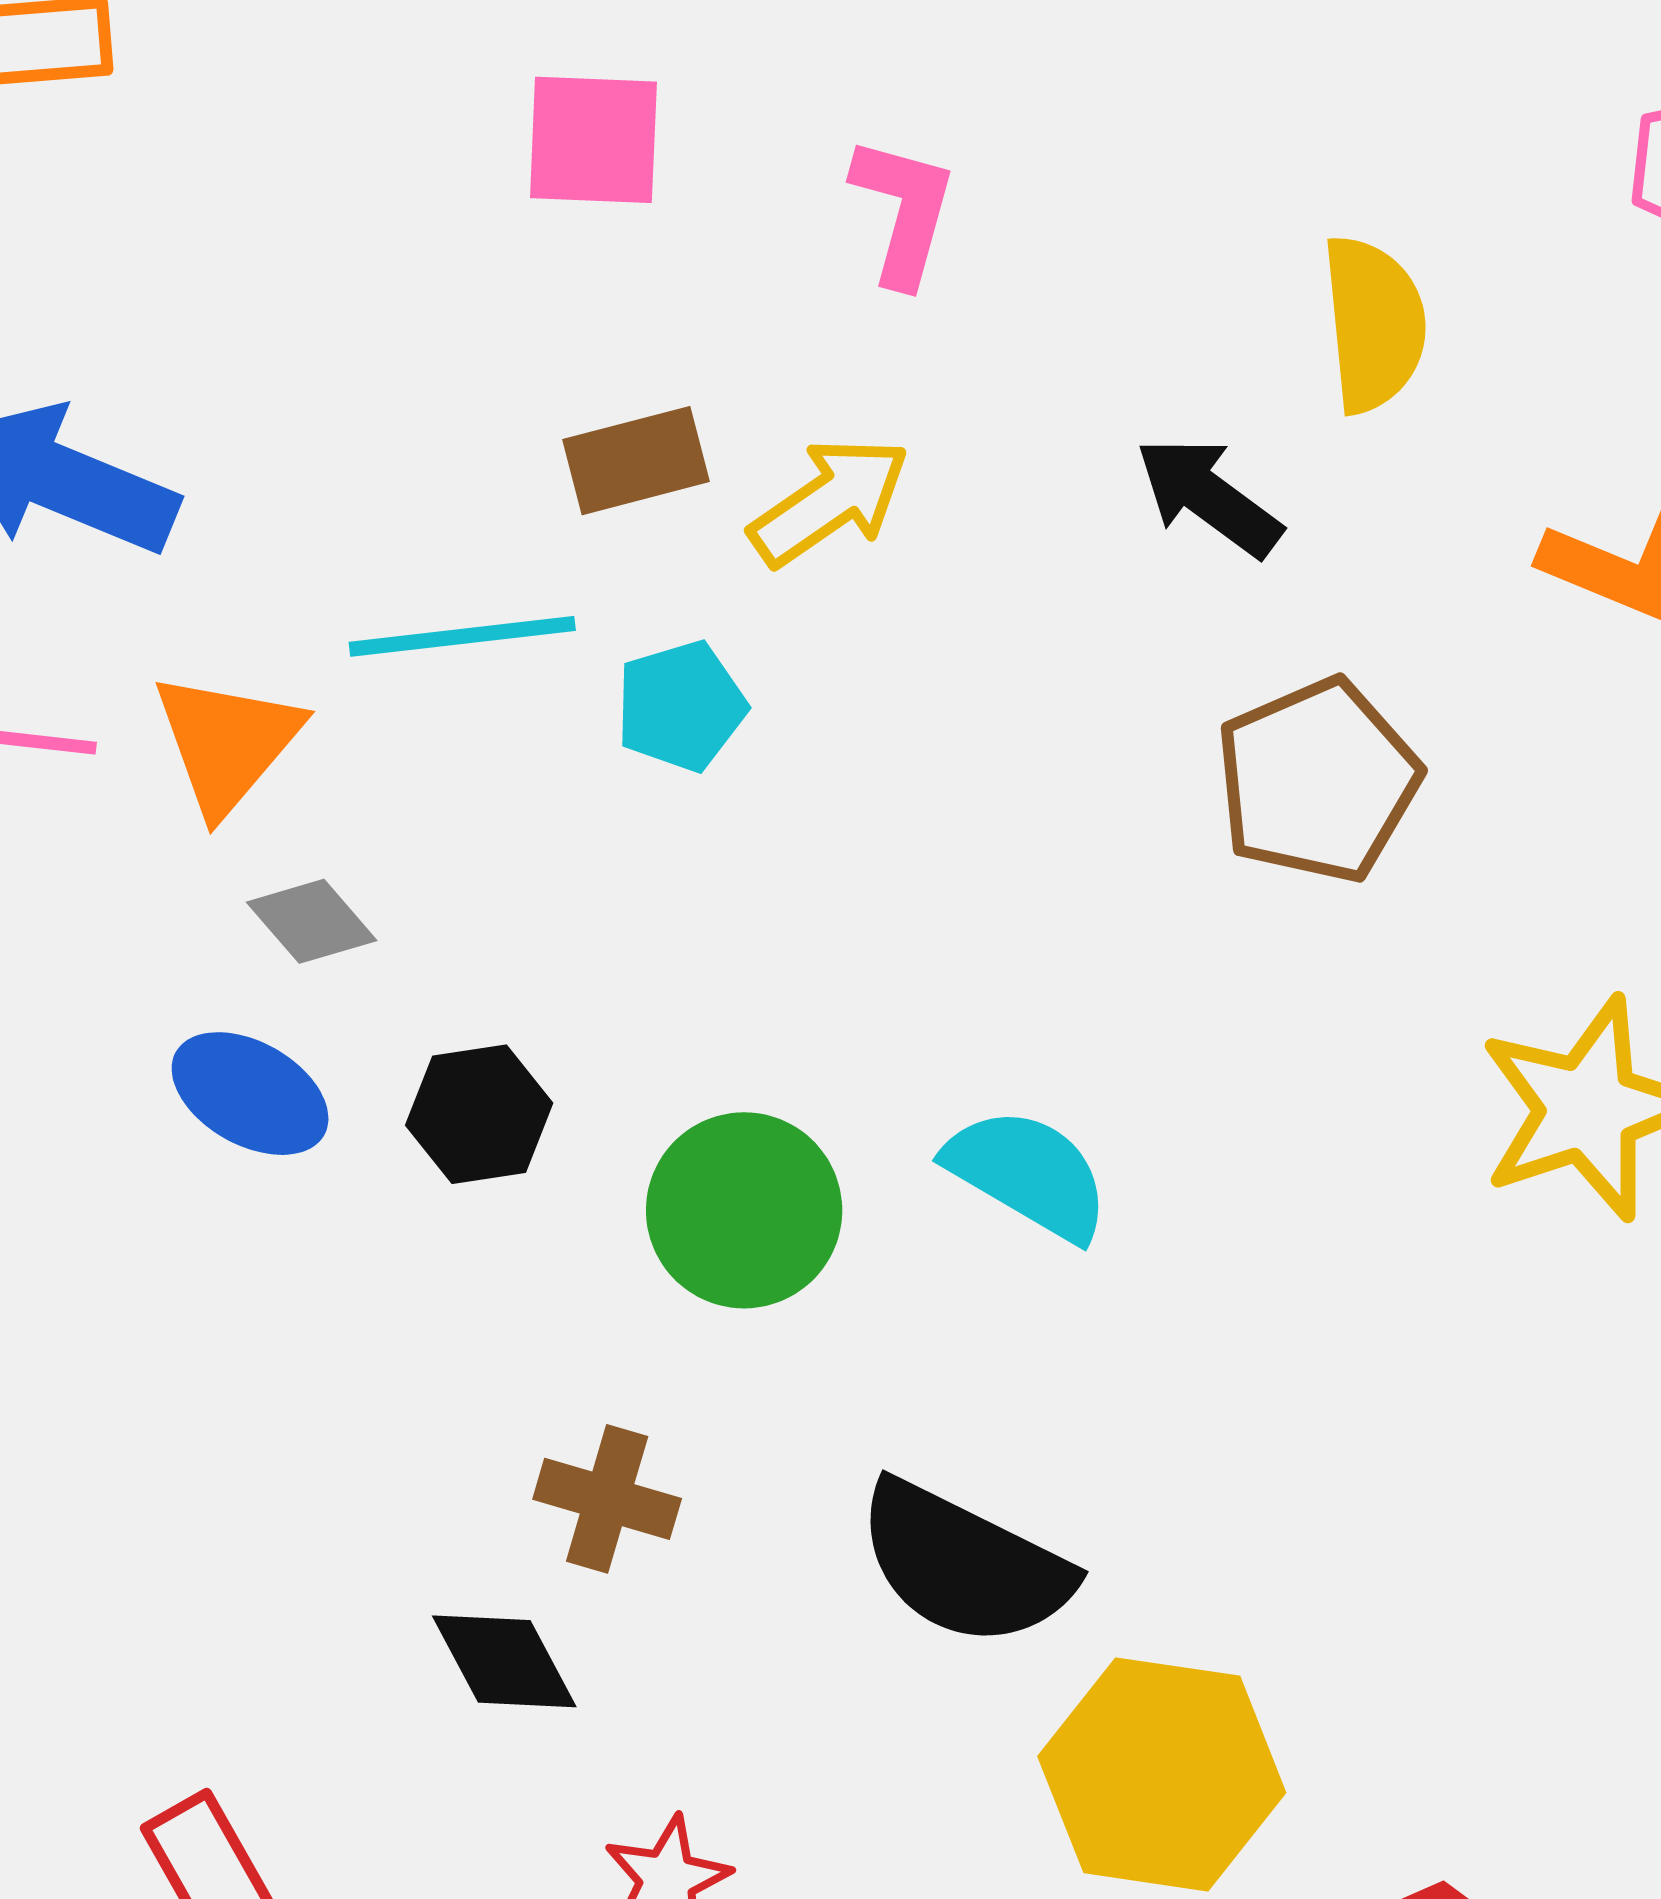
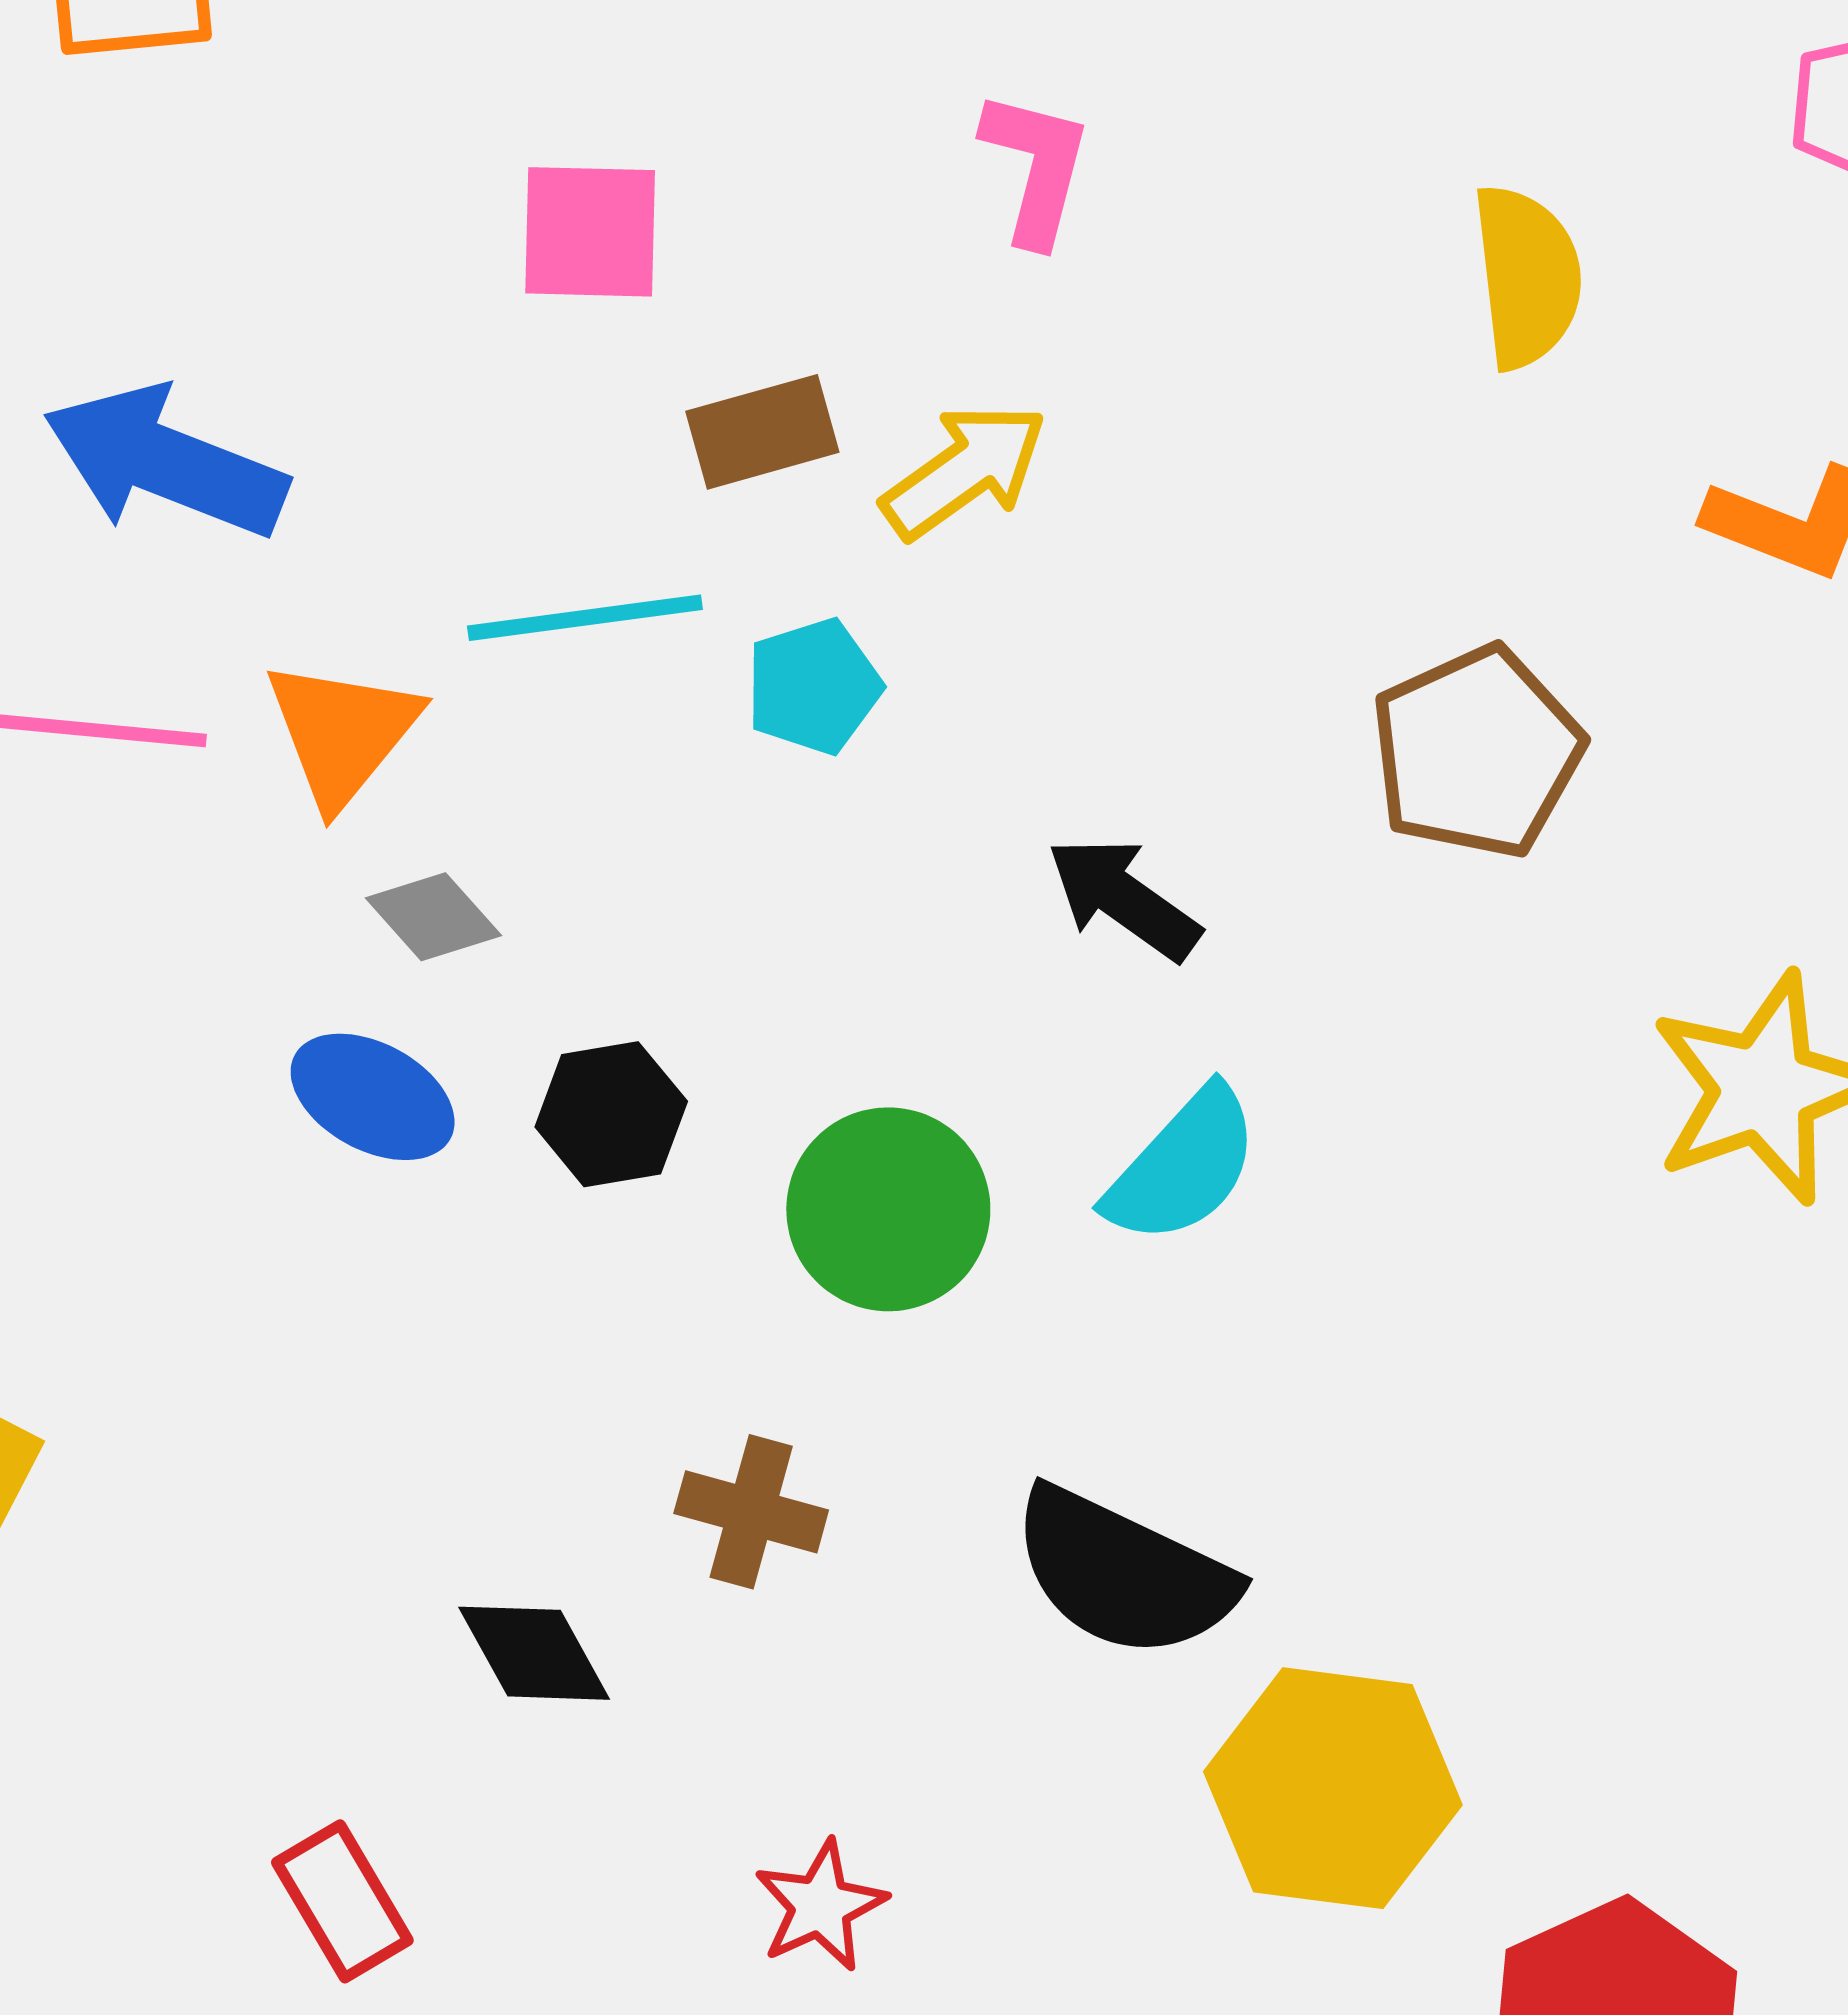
pink square: (593, 140) -> (590, 232), moved
black arrow: (1209, 497) -> (1123, 898), moved
cyan semicircle: (1028, 1174) -> (1183, 1166), turned 103
black diamond: (504, 1661) -> (534, 1653), moved

